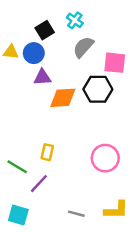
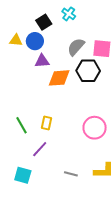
gray semicircle: (83, 47) -> (76, 47), moved
green line: (17, 167) -> (21, 125), moved, turned 30

